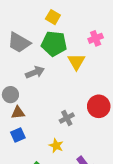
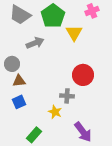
green pentagon: (54, 44) -> (53, 16), turned 30
red circle: (99, 106) -> (83, 75), moved
gray cross: (67, 118) -> (67, 96), moved, turned 32

